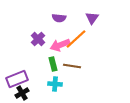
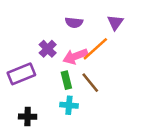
brown line: (72, 66) -> (90, 83), turned 42
purple rectangle: (17, 79) -> (21, 74), moved
black cross: (22, 93) -> (28, 117), turned 32

